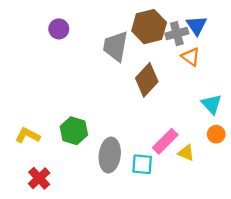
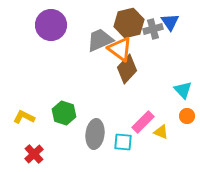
purple circle: (59, 29) -> (51, 25), size x1.8
gray trapezoid: (116, 46) -> (100, 40), turned 56
orange triangle: (191, 57) -> (120, 49), moved, size x1.5

